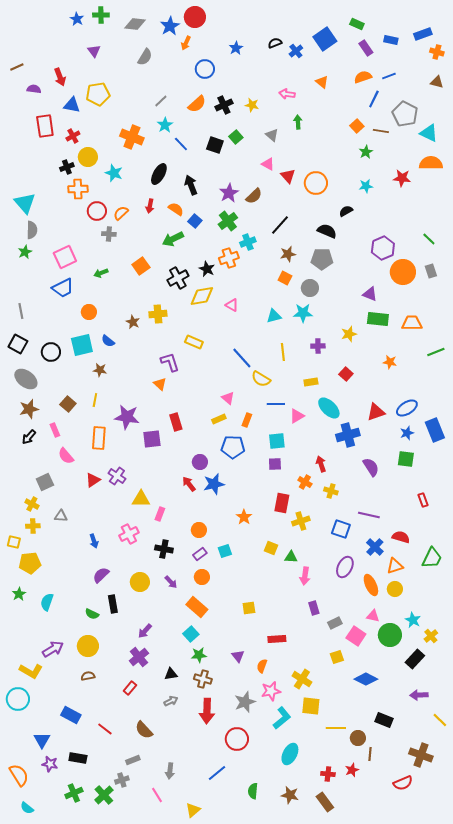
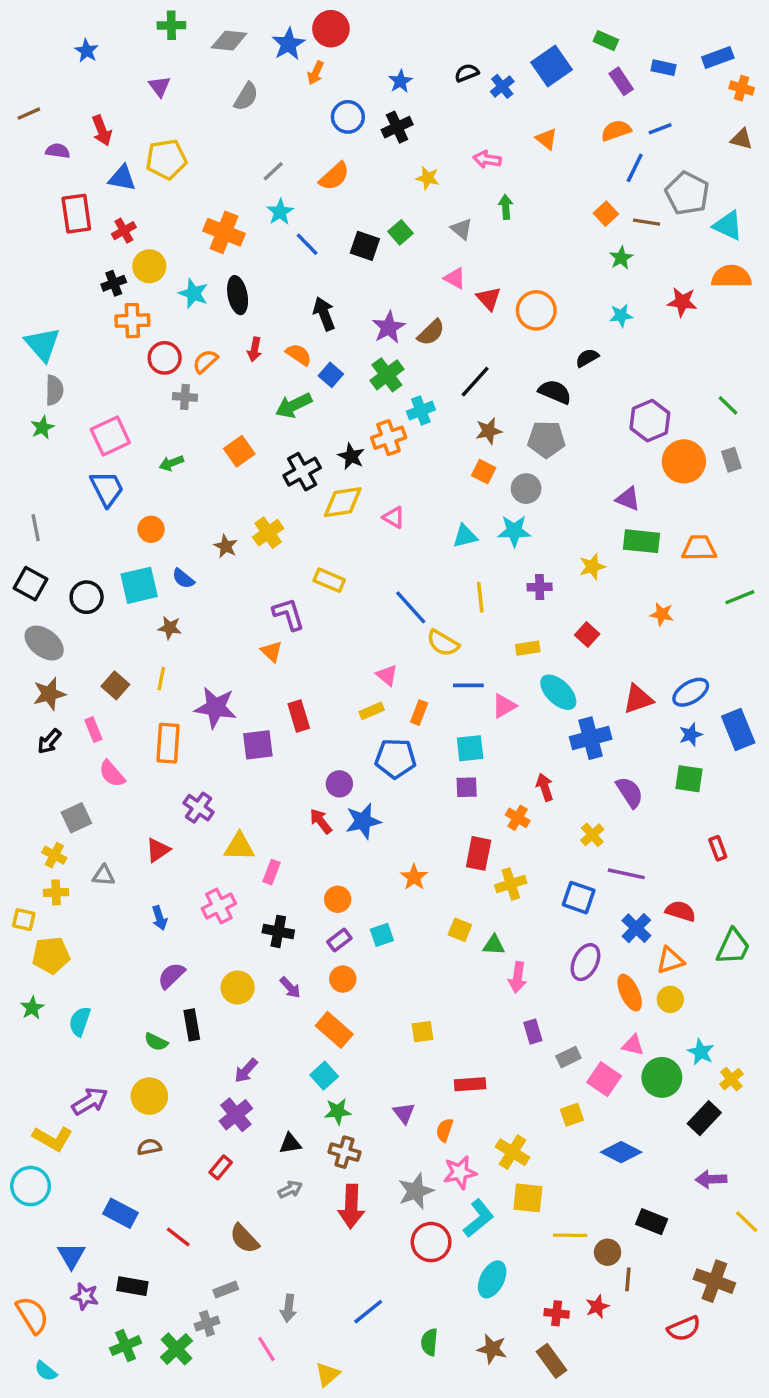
blue star: (77, 19) -> (87, 51), moved
black cross: (224, 105) -> (397, 127), moved
black ellipse: (159, 174) -> (238, 295), moved, turned -40
blue trapezoid: (63, 288) -> (107, 489), turned -90
yellow cross: (158, 314) -> (268, 533), turned -30
red triangle: (93, 480) -> (158, 850), moved
yellow cross: (331, 491) -> (592, 835), moved, turned 32
red circle: (237, 739) -> (431, 1242), moved

